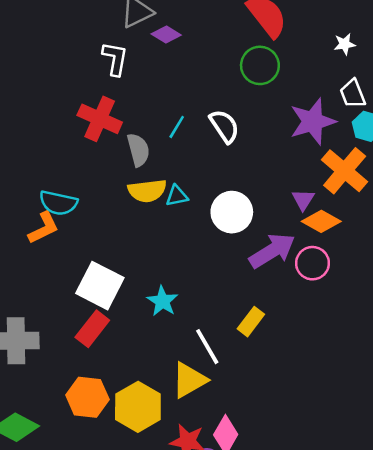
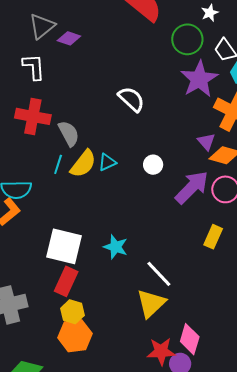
green circle: (260, 65) -> (187, 39), moved
cyan line: (177, 127) -> (58, 164), moved
yellow semicircle: (147, 191) -> (83, 164), turned -32
white circle: (232, 212) -> (153, 165), size x0.6
yellow rectangle: (251, 322) -> (213, 237), moved
yellow hexagon: (138, 407) -> (72, 312), moved, size x0.6

